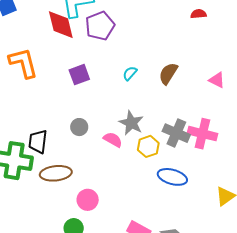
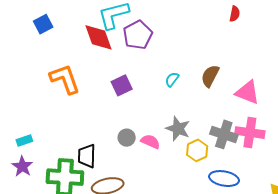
red semicircle: (198, 14) -> (235, 14), turned 112
pink triangle: (217, 80) -> (247, 92), moved, size x1.5
pink semicircle: (113, 140) -> (150, 142), moved

